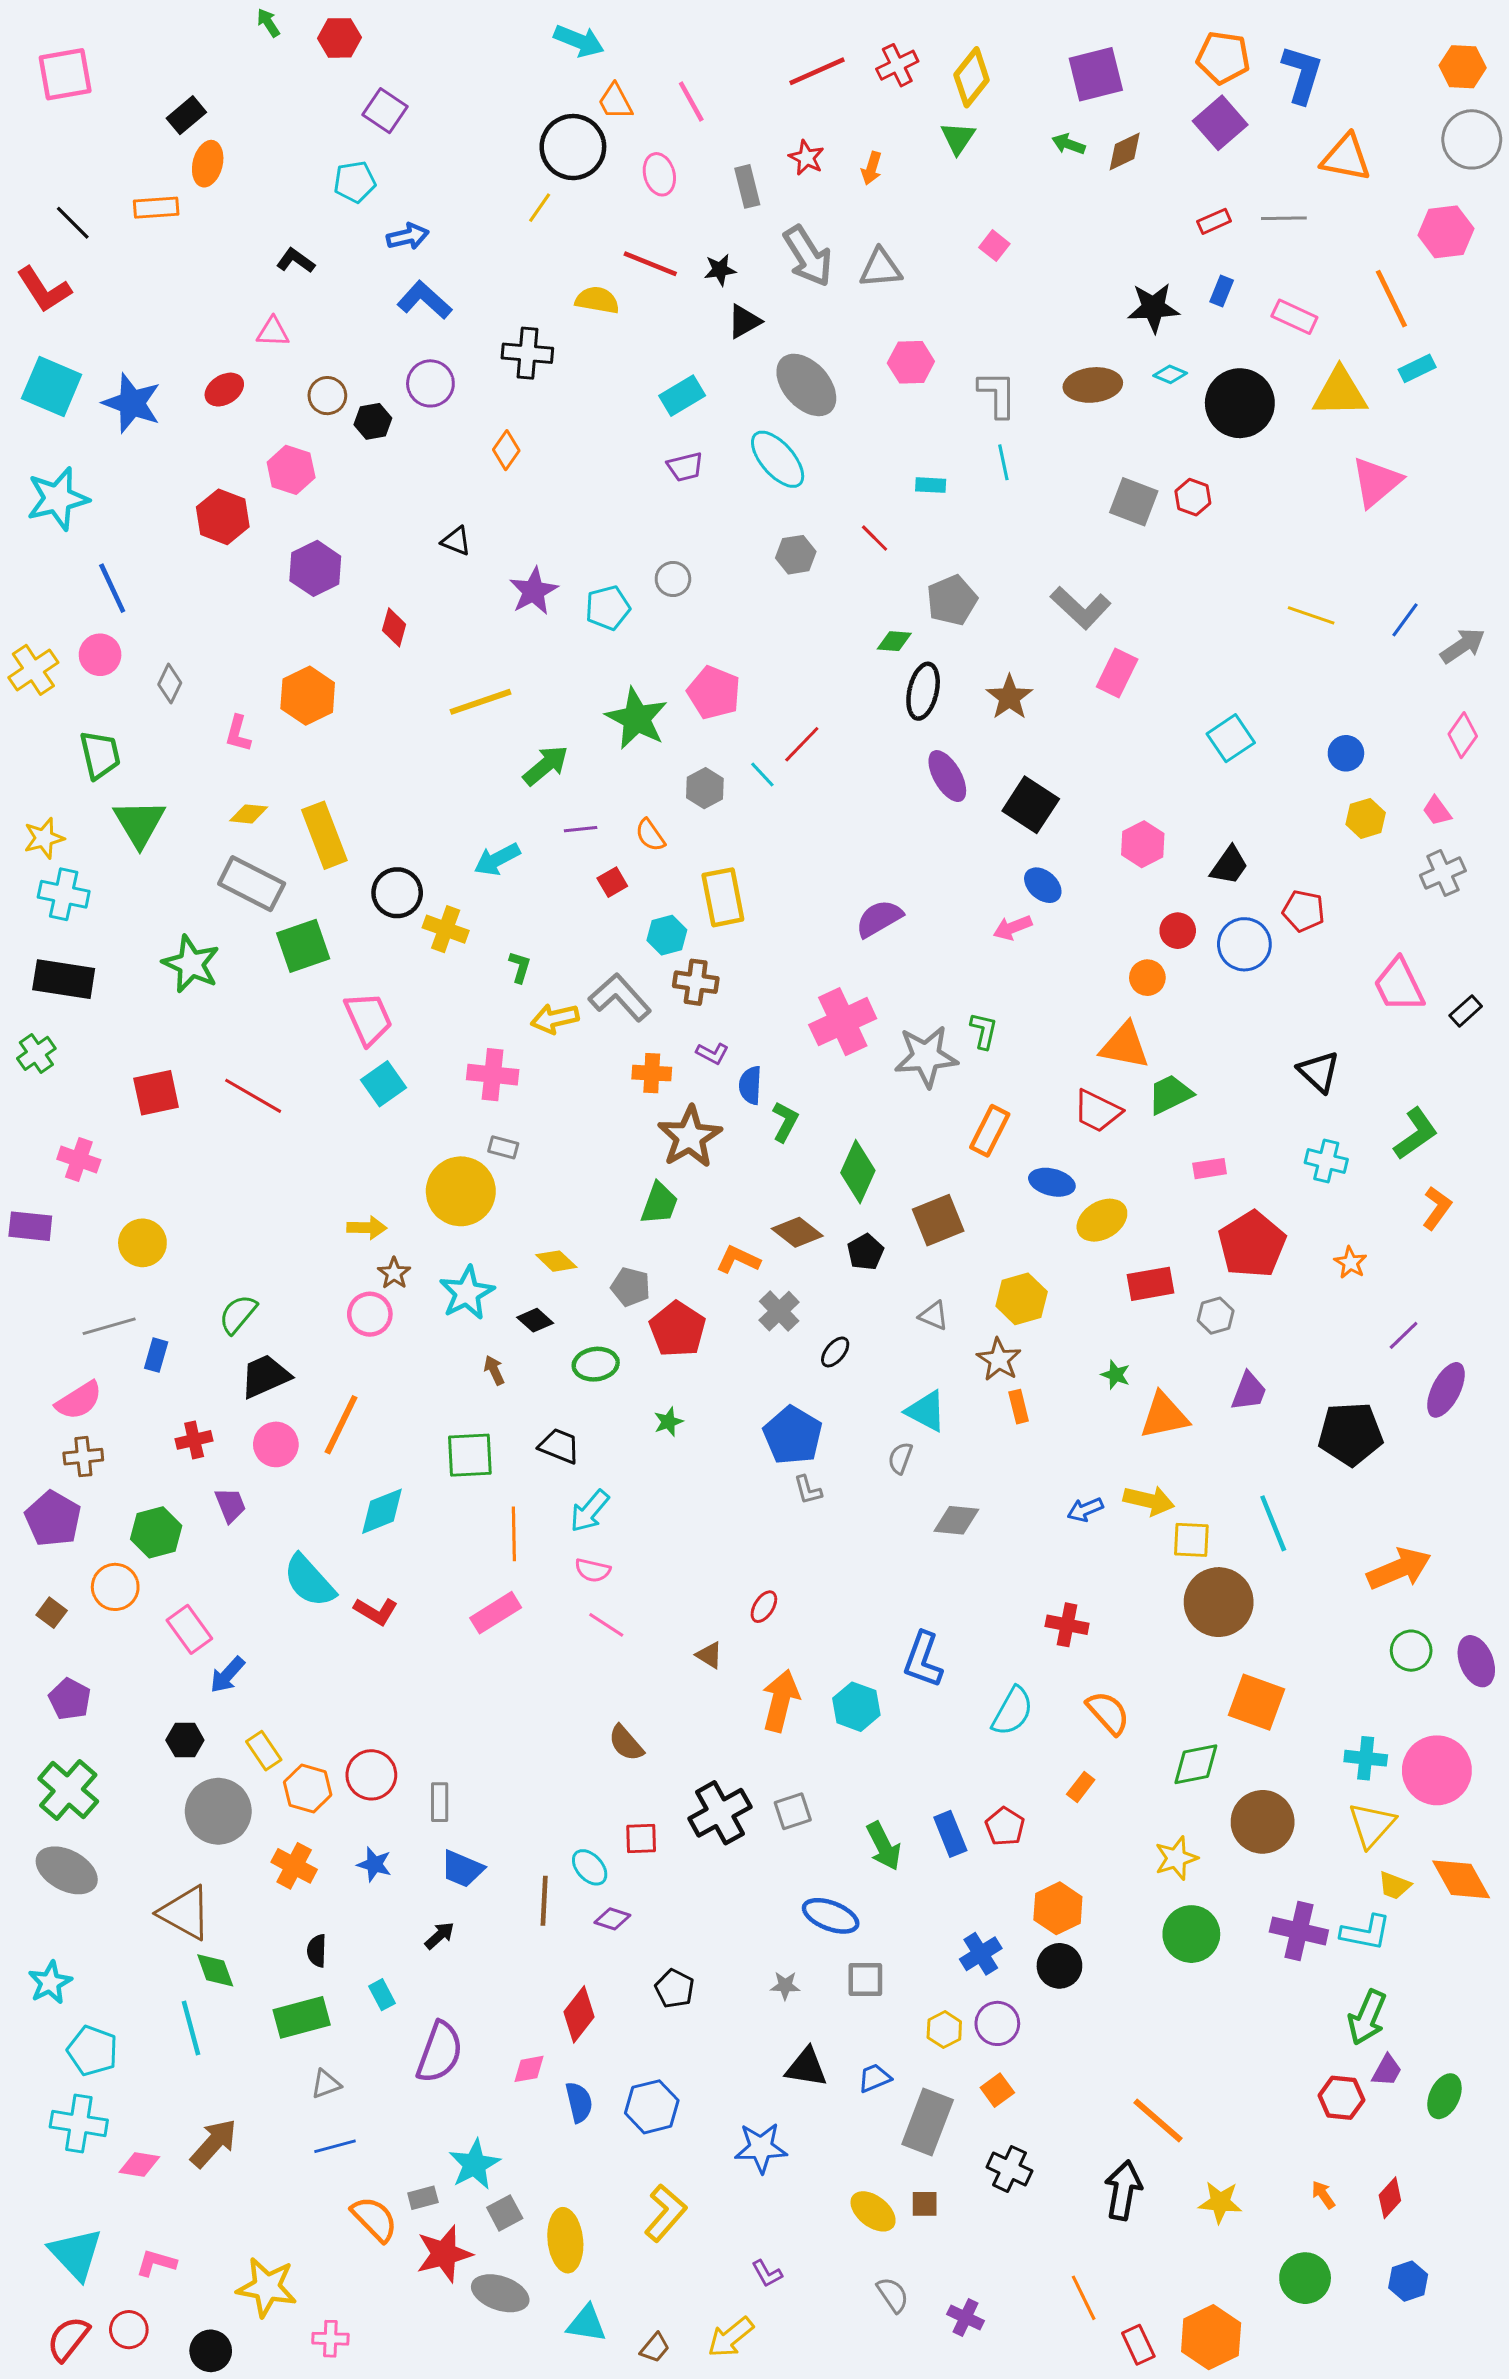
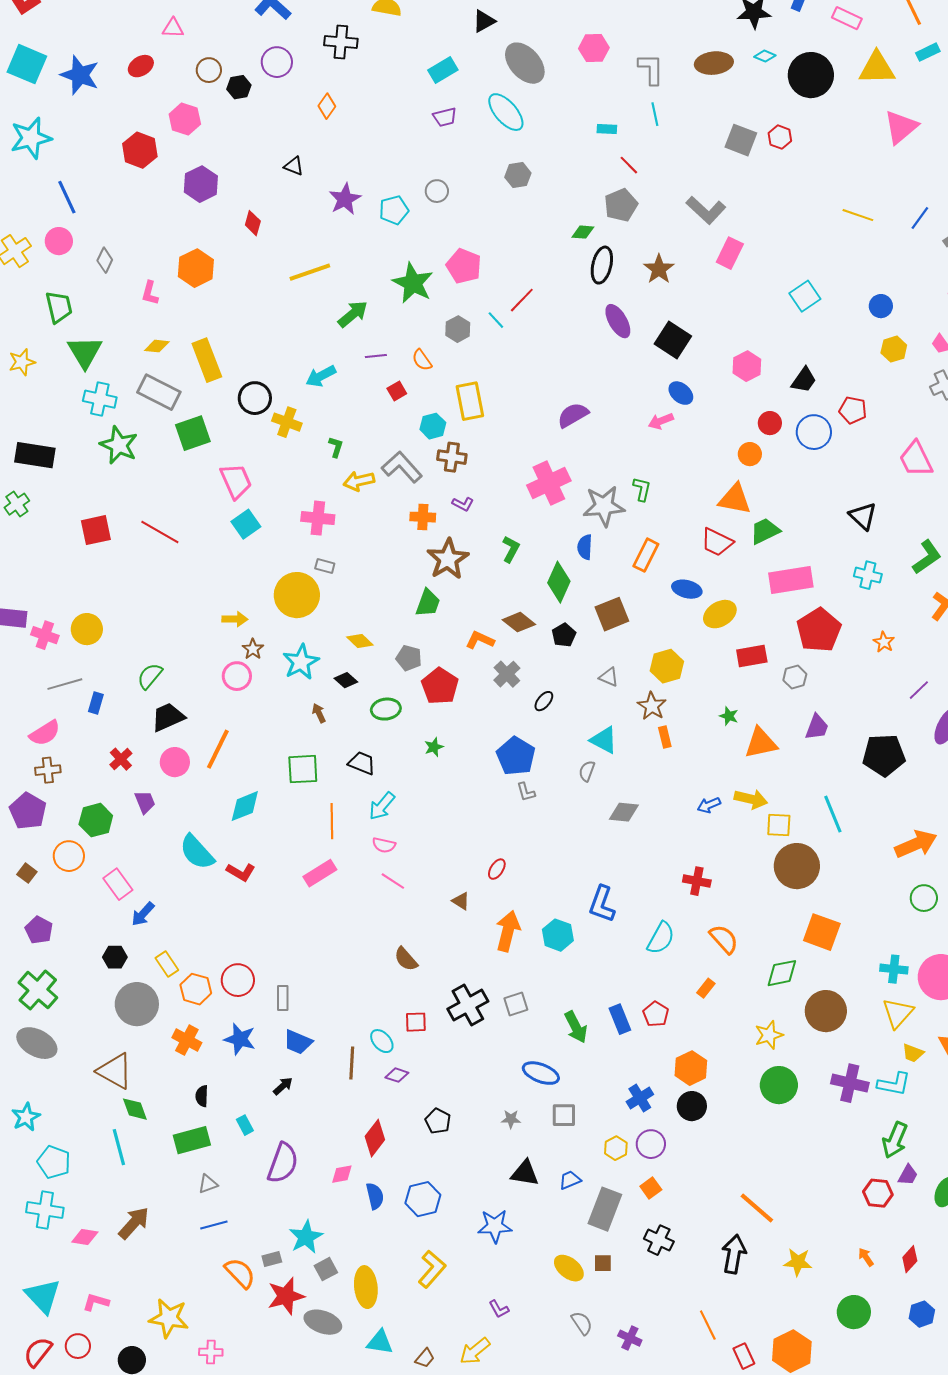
red line: (875, 538) -> (629, 165), moved
cyan cross: (64, 894) -> (100, 399), moved
blue semicircle: (750, 1085) -> (585, 547), moved
pink cross: (79, 1160) -> (45, 635), moved
pink rectangle: (1210, 1169) -> (791, 580), size x2.0
red cross: (194, 1440) -> (121, 759), turned -30
blue star: (374, 1864) -> (240, 1039), size x1.4

